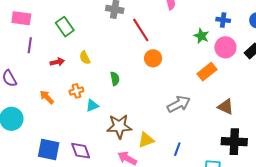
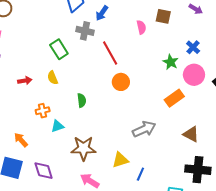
blue cross: (223, 20) -> (193, 47), turned 32
green rectangle: (65, 27) -> (59, 49), moved
orange arrow: (47, 97) -> (21, 140), moved
yellow triangle: (146, 140) -> (120, 160), moved

